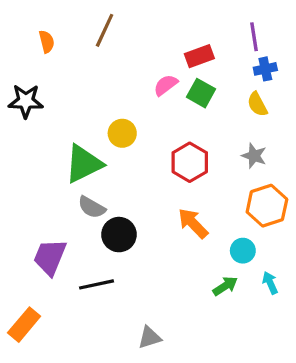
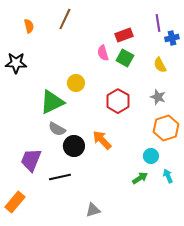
blue cross: (265, 69) -> (172, 38), moved
pink semicircle: (166, 85) -> (103, 53), turned -70
orange arrow: (193, 223) -> (102, 140), moved

